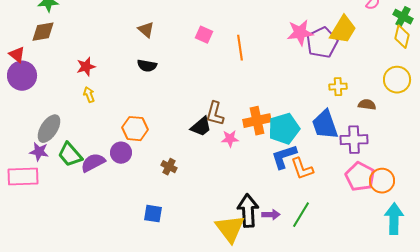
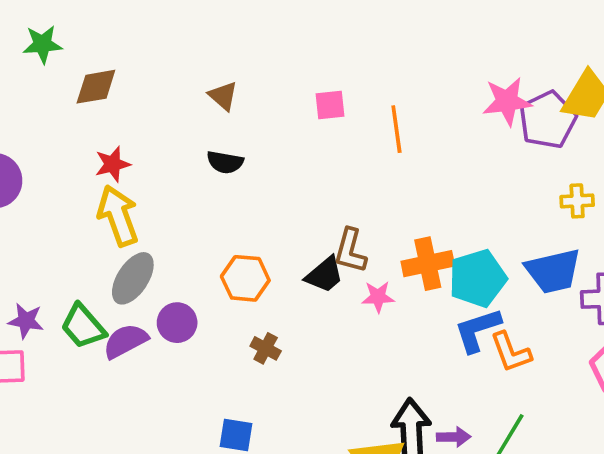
brown diamond: (43, 32) -> (96, 87), moved
pink square: (204, 35) -> (330, 105), turned -30
yellow arrow: (89, 95) -> (118, 216), size x2.0
blue trapezoid: (325, 125) -> (553, 271), turned -84
gray ellipse: (49, 129) -> (133, 278), moved
orange hexagon: (135, 129) -> (245, 278), moved

